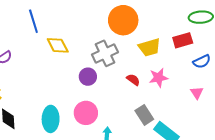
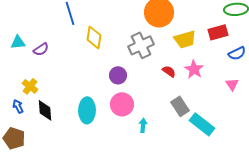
yellow diamond: (58, 45) -> (94, 37), turned 35
purple circle: (88, 77) -> (118, 75), moved
pink star: (158, 78) -> (194, 69), turned -30

